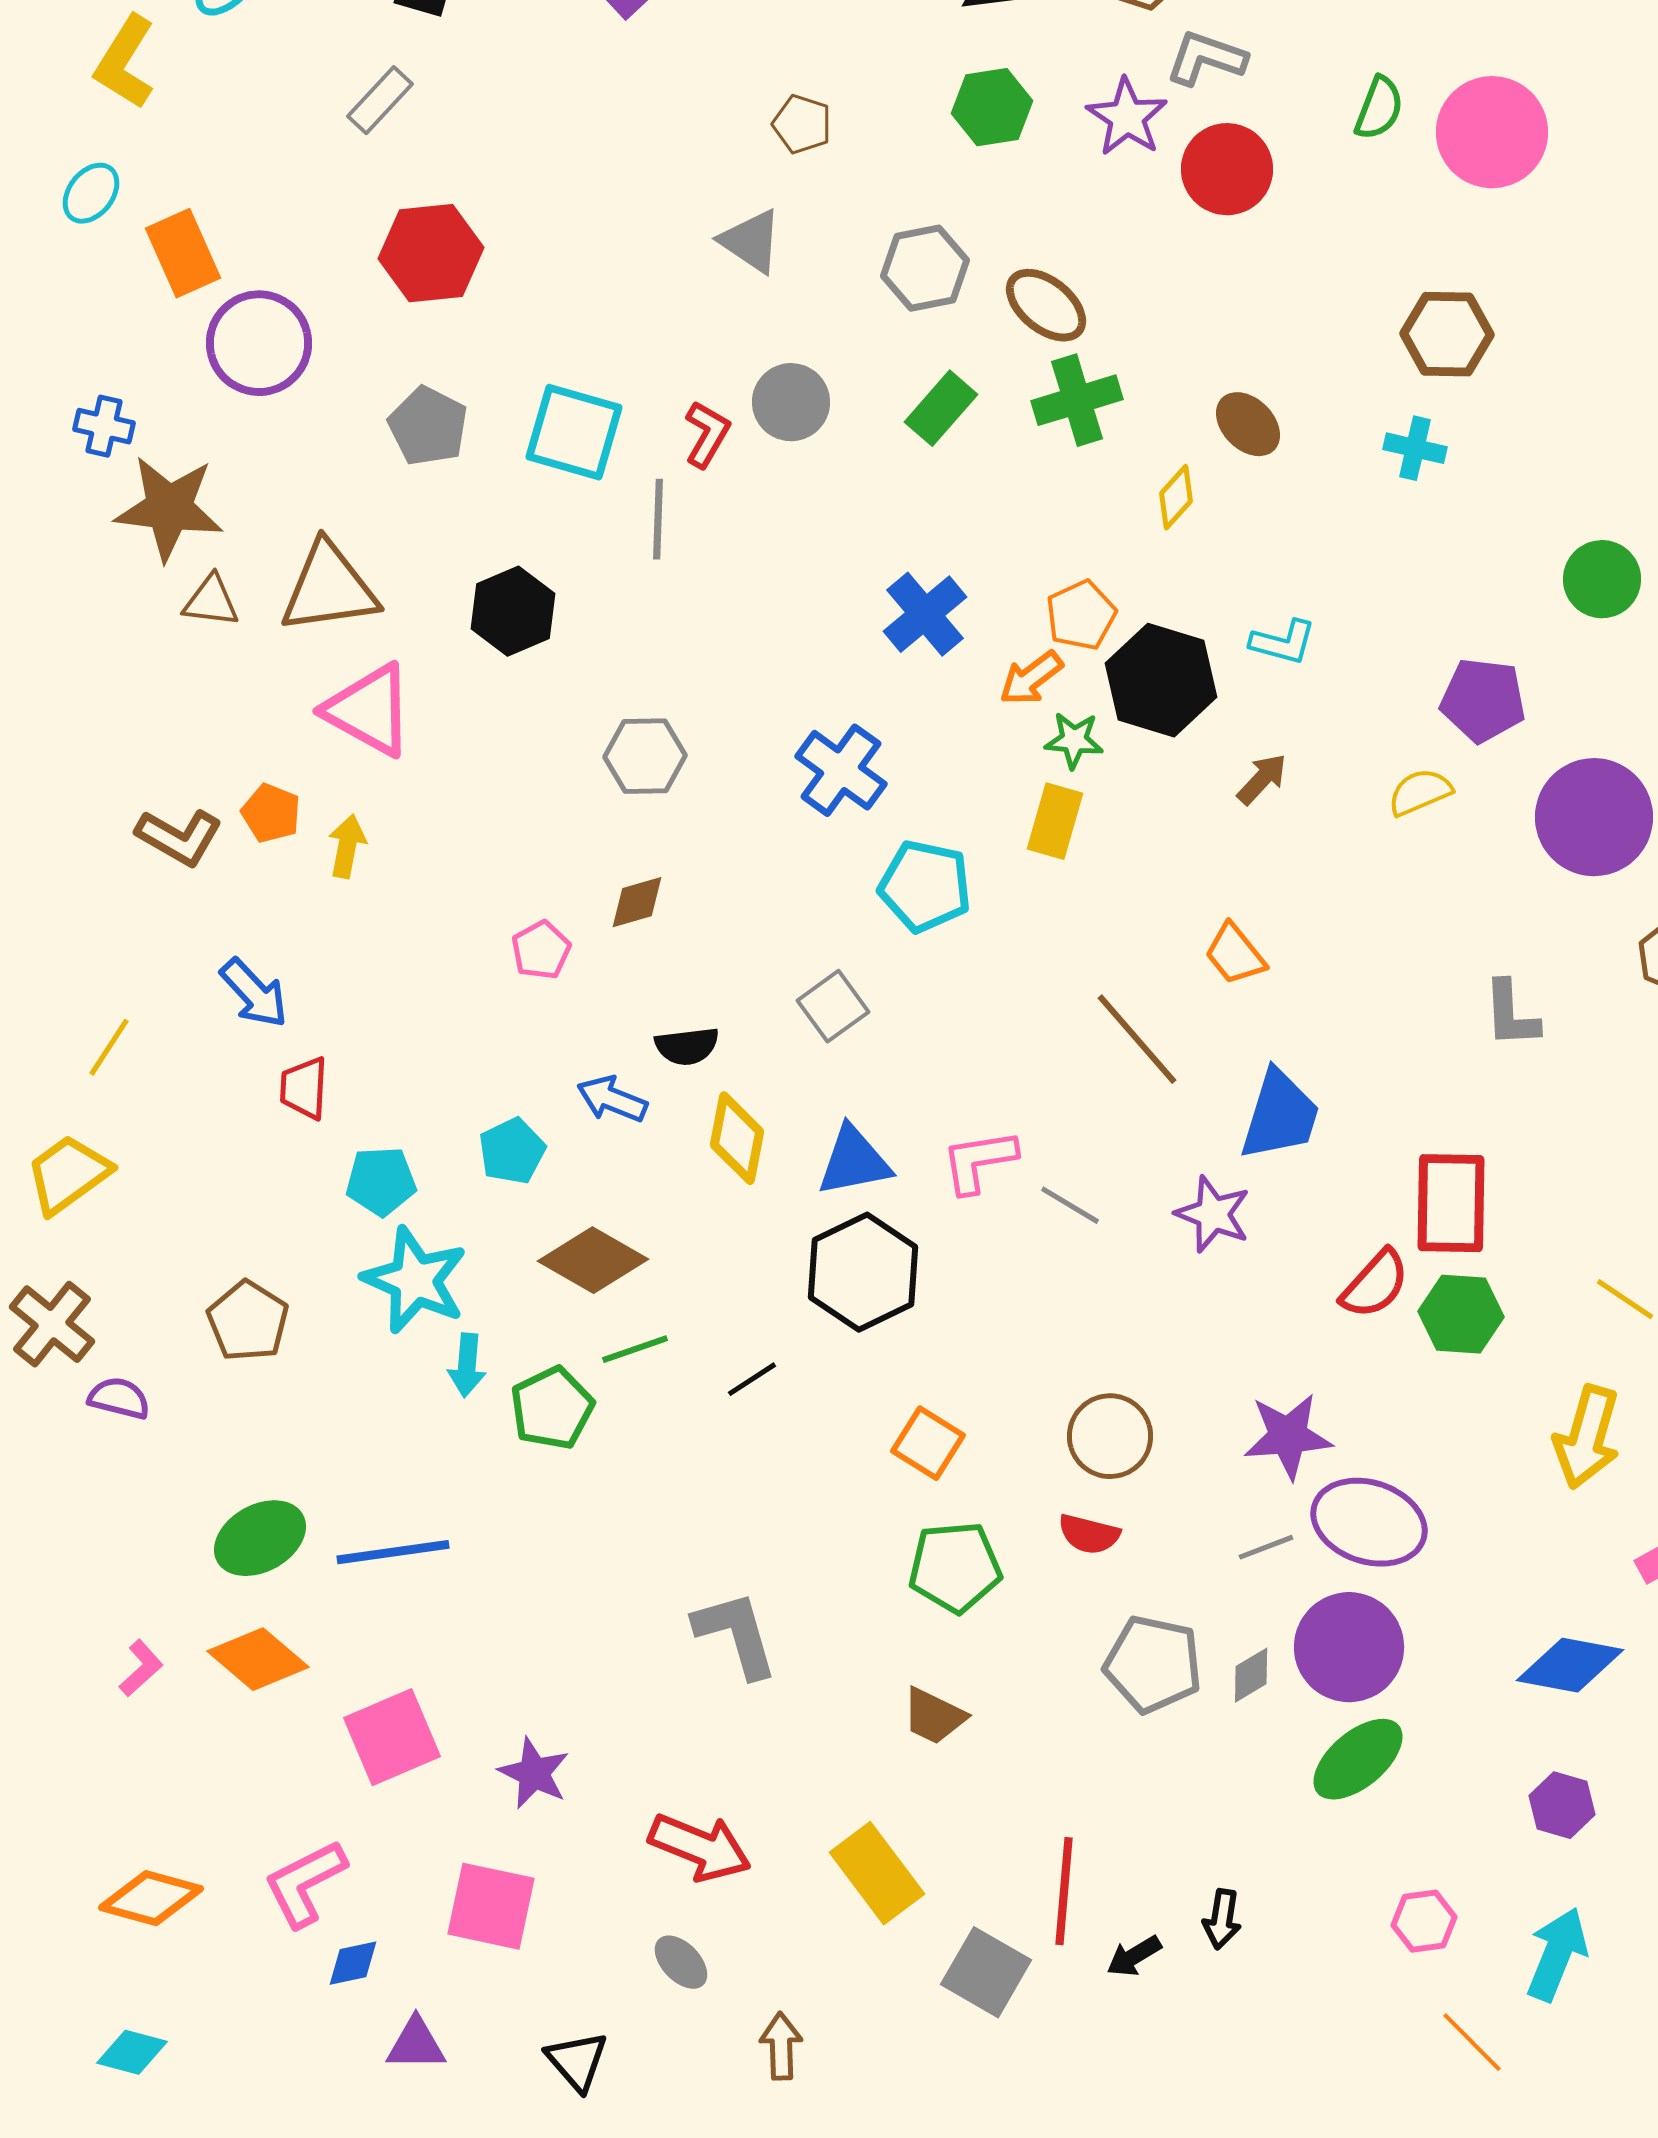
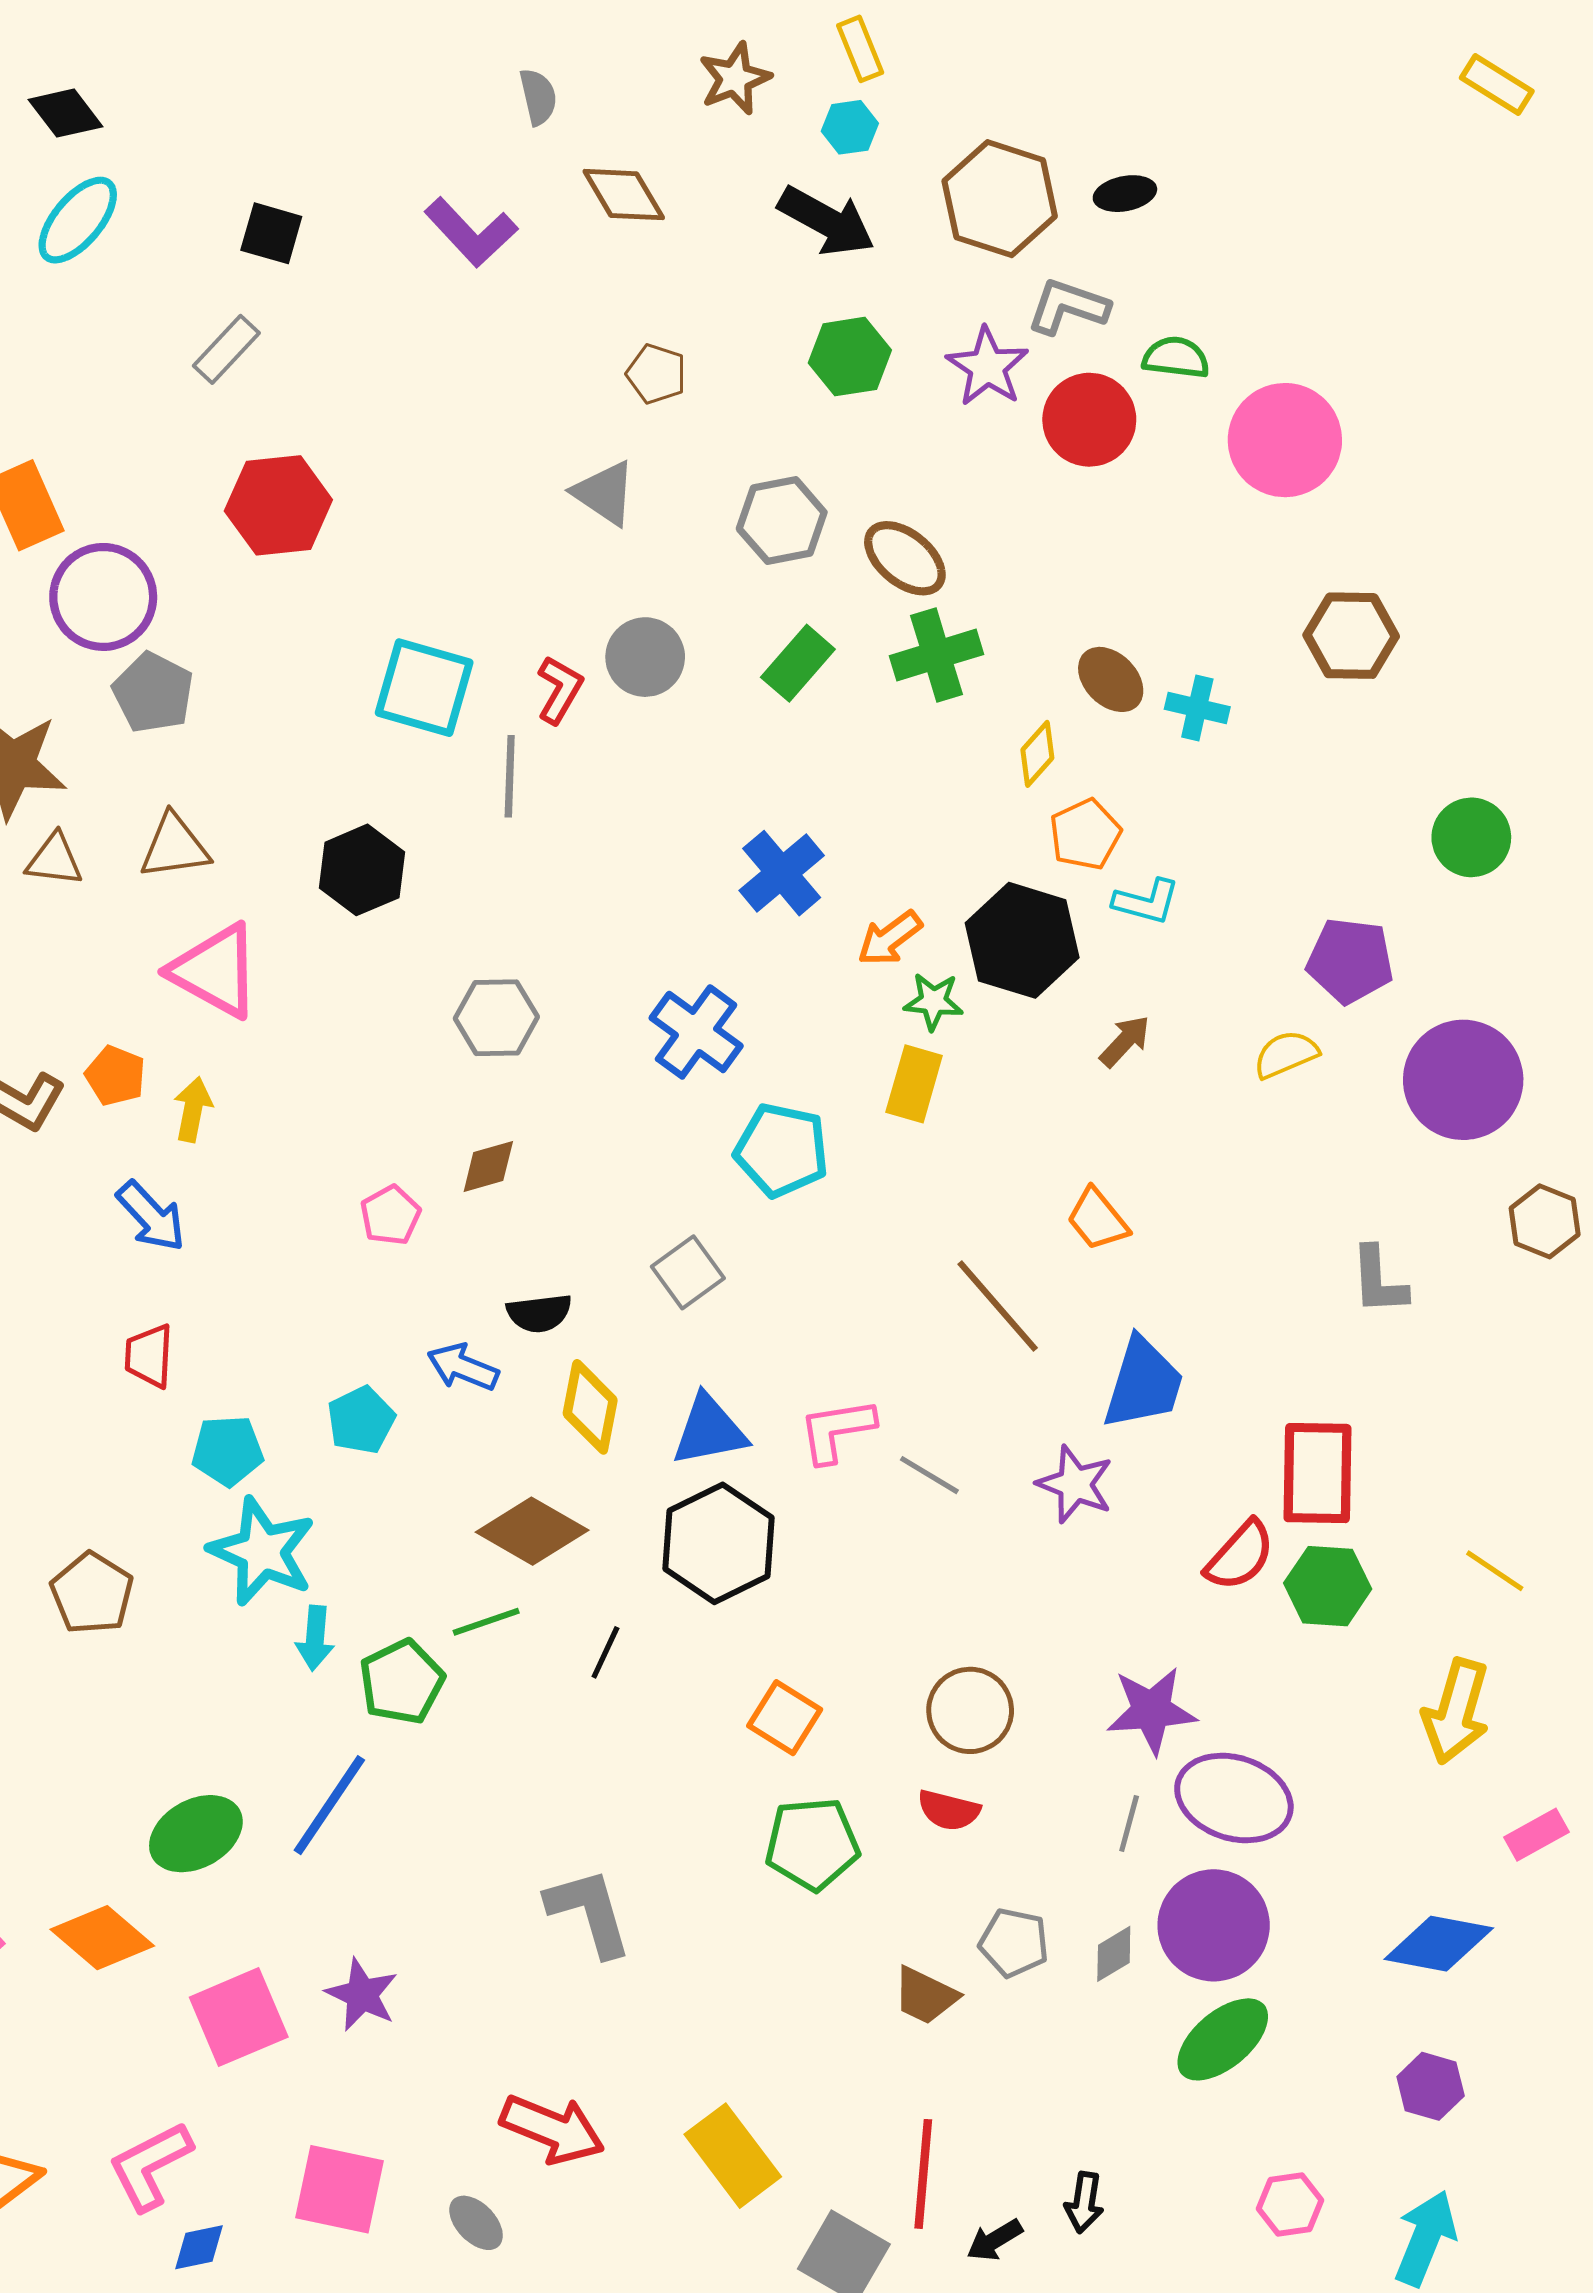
green semicircle: (1379, 108) -> (1176, 358), moved, turned -104
pink circle: (1492, 132) -> (1285, 440), moved
brown hexagon: (1447, 334) -> (1351, 636), moved
gray pentagon: (428, 426) -> (153, 693), moved
cyan cross: (1415, 448) -> (1197, 708), moved
brown triangle: (329, 588) -> (175, 847), size x0.7
orange pentagon: (1081, 615) -> (1085, 834), moved
blue arrow: (254, 993) -> (151, 1216), moved
brown diamond: (593, 1260) -> (532, 1531), moved
black line: (752, 1379) -> (605, 1652), turned -32
green ellipse: (260, 1538) -> (196, 1834), moved
gray line: (1266, 1547) -> (1129, 1823), turned -54
blue line: (393, 1552) -> (329, 1805), moved, turned -48
gray pentagon: (1153, 1664) -> (1014, 1943), size x0.7
brown trapezoid: (934, 1716) -> (925, 1996), moved
purple star: (534, 1773) -> (362, 1995), moved
gray ellipse: (681, 1962) -> (476, 2223), moved

